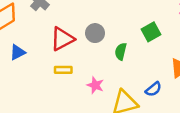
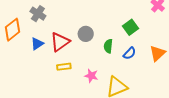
blue triangle: (18, 52) -> (37, 44), moved
blue semicircle: (153, 89) -> (129, 53), moved

